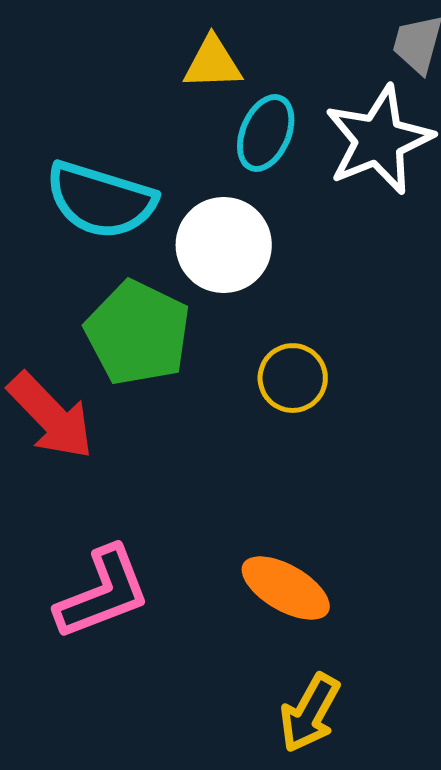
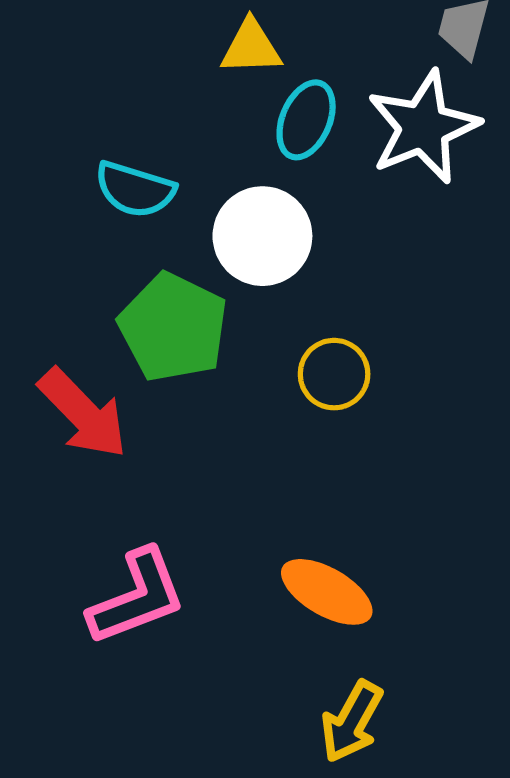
cyan semicircle: (101, 200) -> (135, 189), size x0.7

